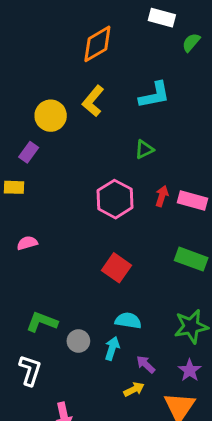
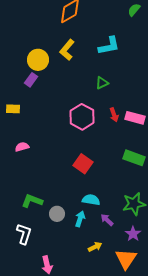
purple rectangle: (29, 152) -> (31, 80), moved
red arrow: (162, 196) -> (114, 115), turned 144
purple arrow: (146, 364) -> (107, 220), moved

